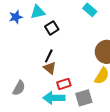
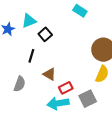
black line: (49, 56) -> (31, 56), moved
gray semicircle: (19, 88) -> (20, 84), moved

